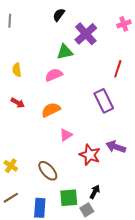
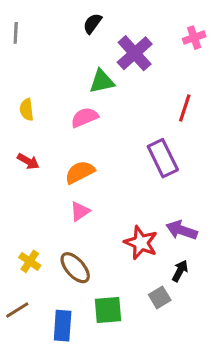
pink triangle: (66, 135) -> (80, 211), moved
yellow cross: (11, 166) -> (30, 261), moved
black arrow: (95, 192) -> (180, 271), moved
gray square: (87, 210) -> (160, 297), moved

